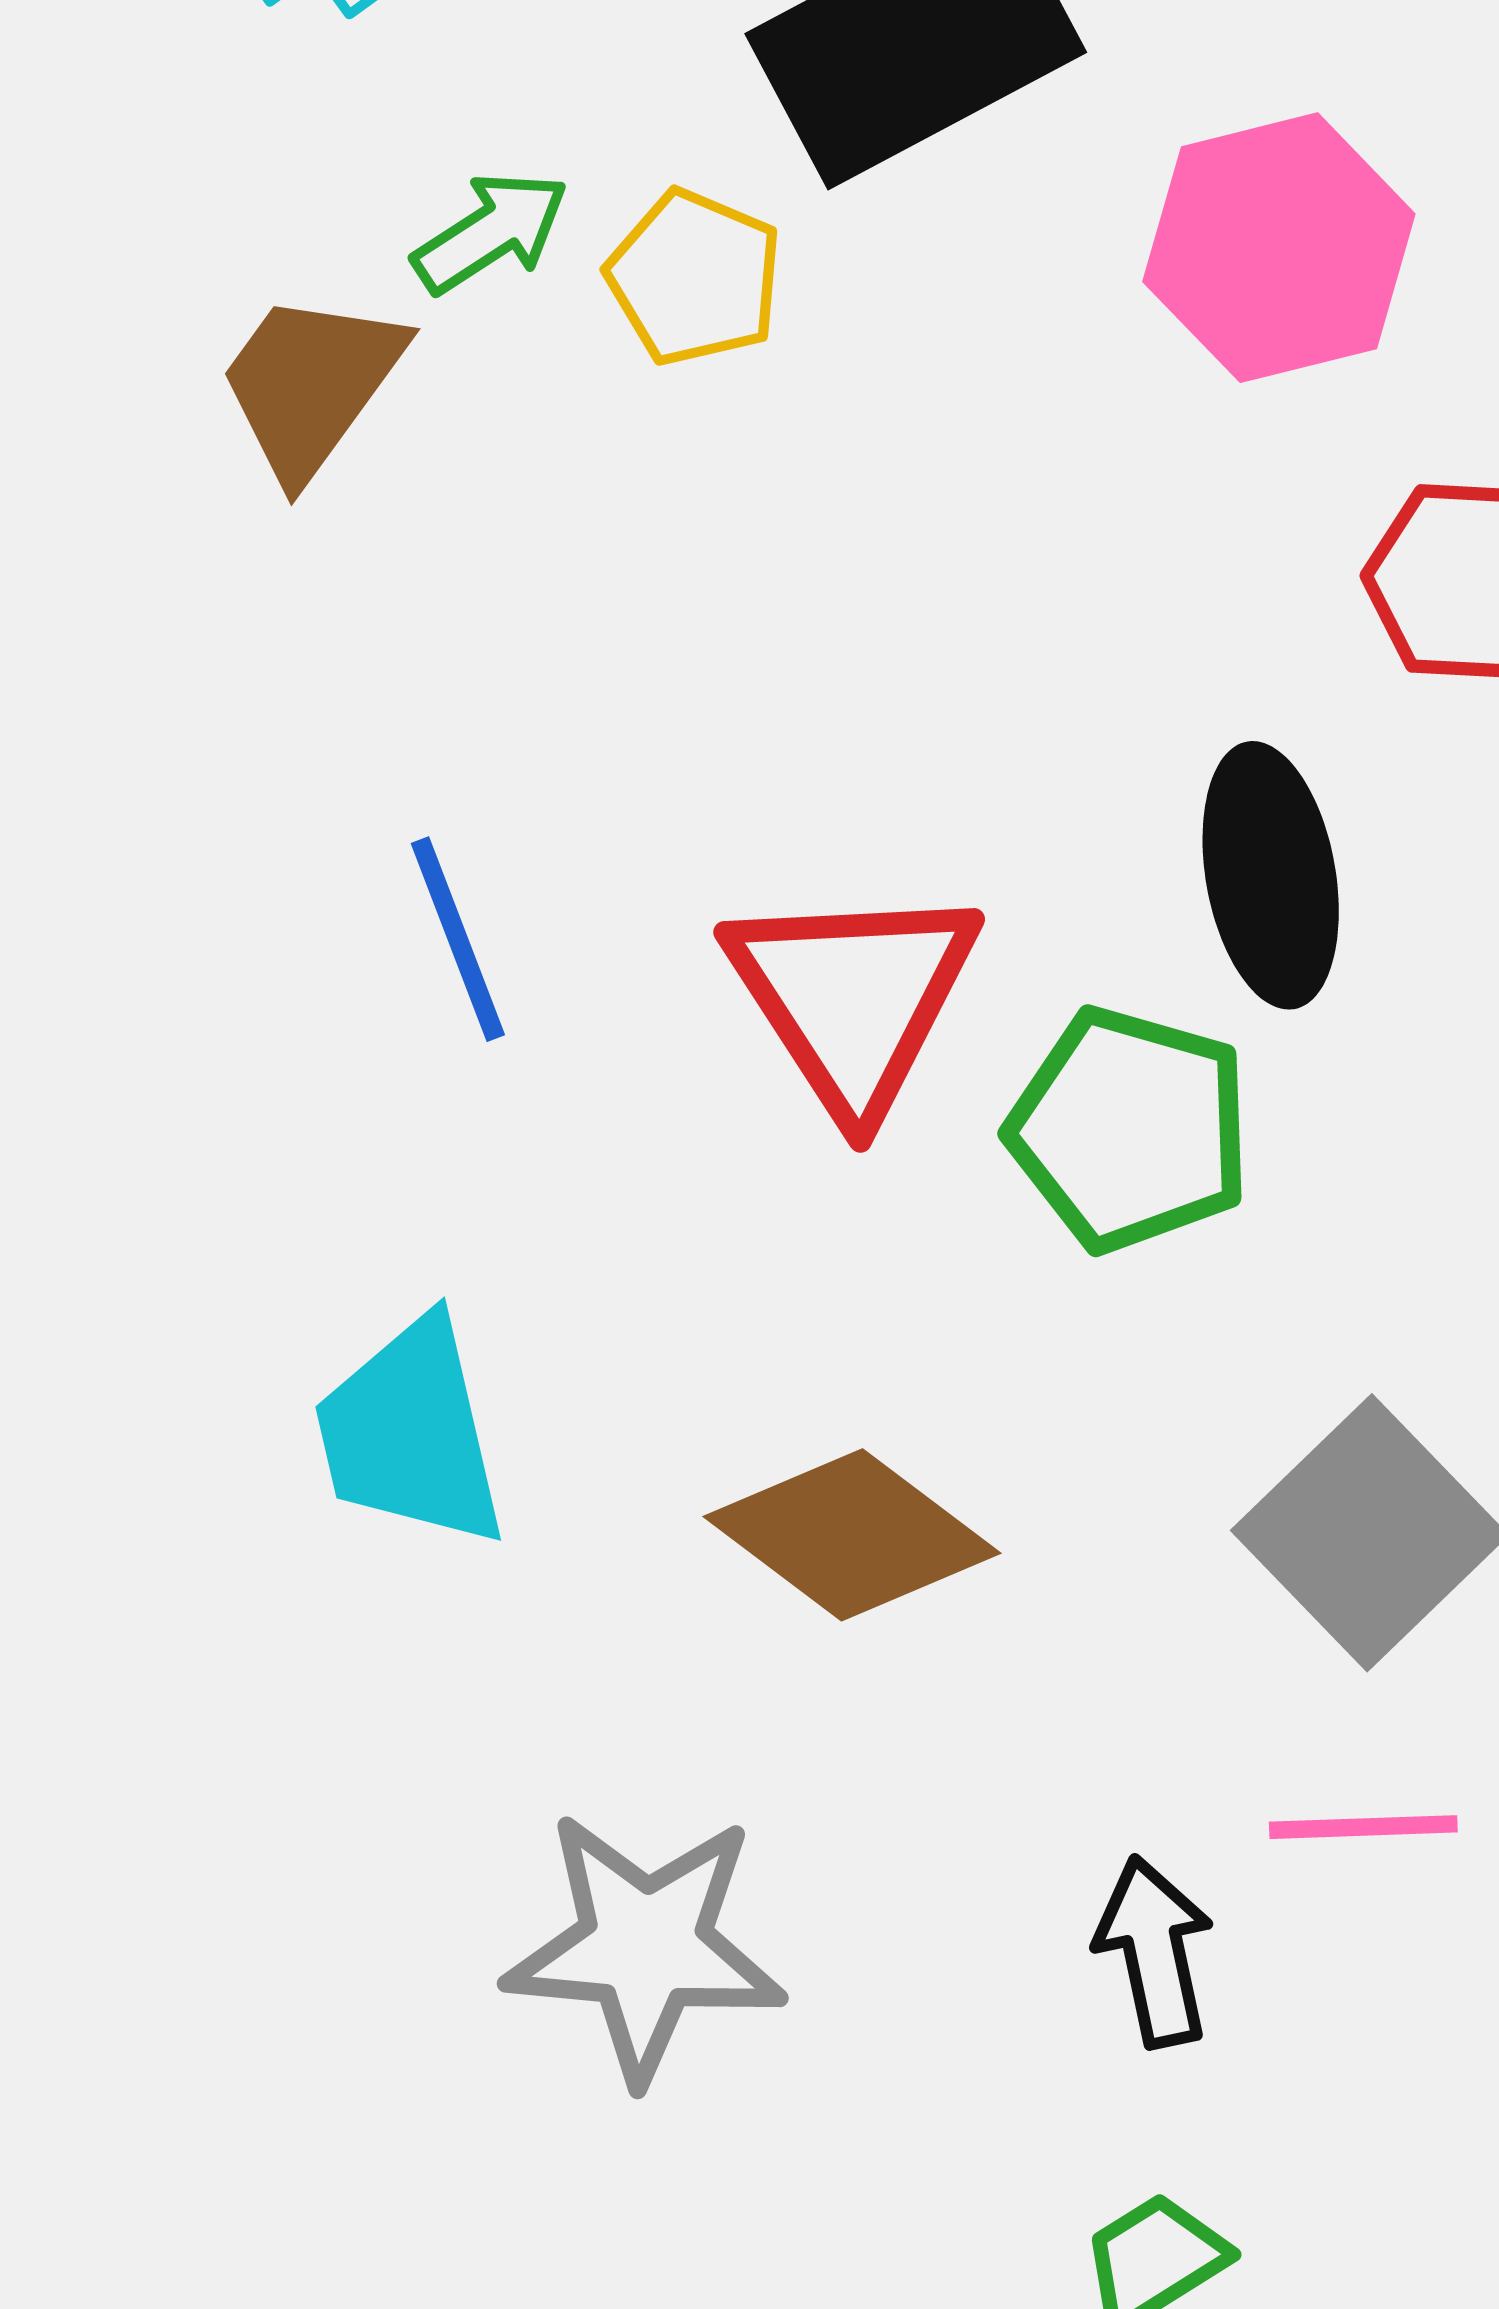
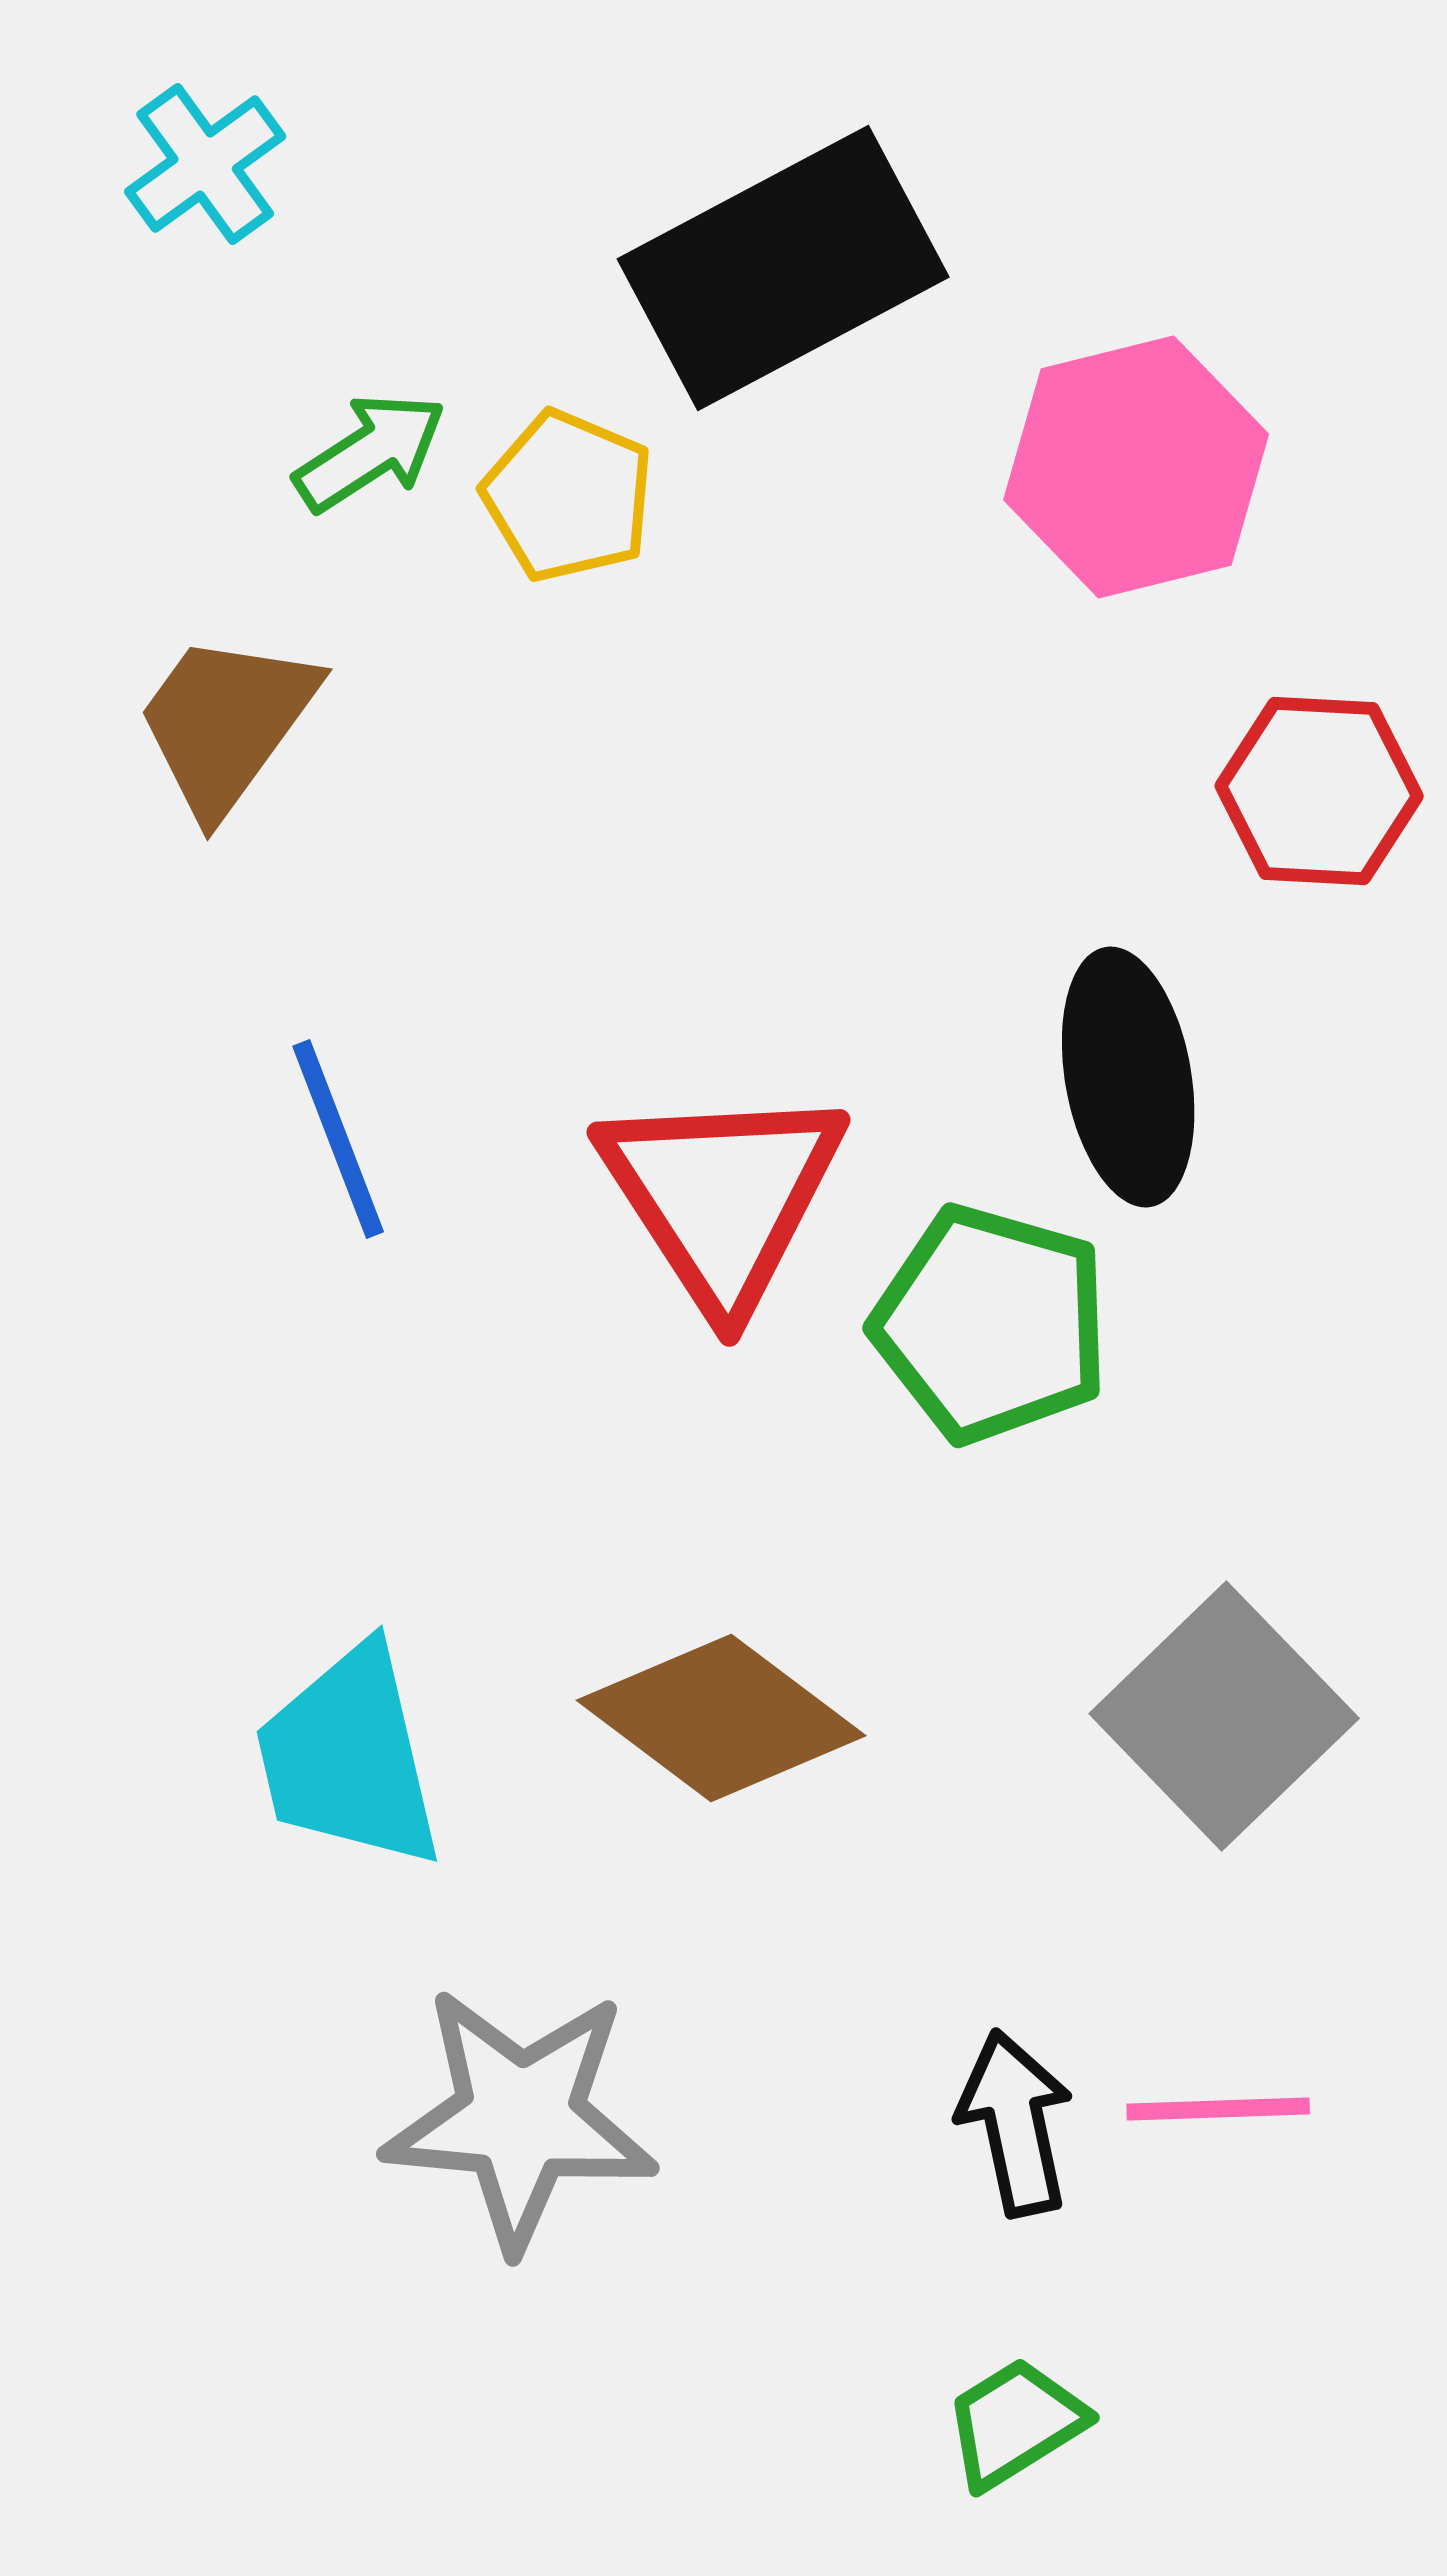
brown trapezoid: (311, 385) -> (226, 723), moved
cyan trapezoid: (411, 1433) -> (349, 1757), moved
pink line: (1363, 1827) -> (1218, 2109), moved

